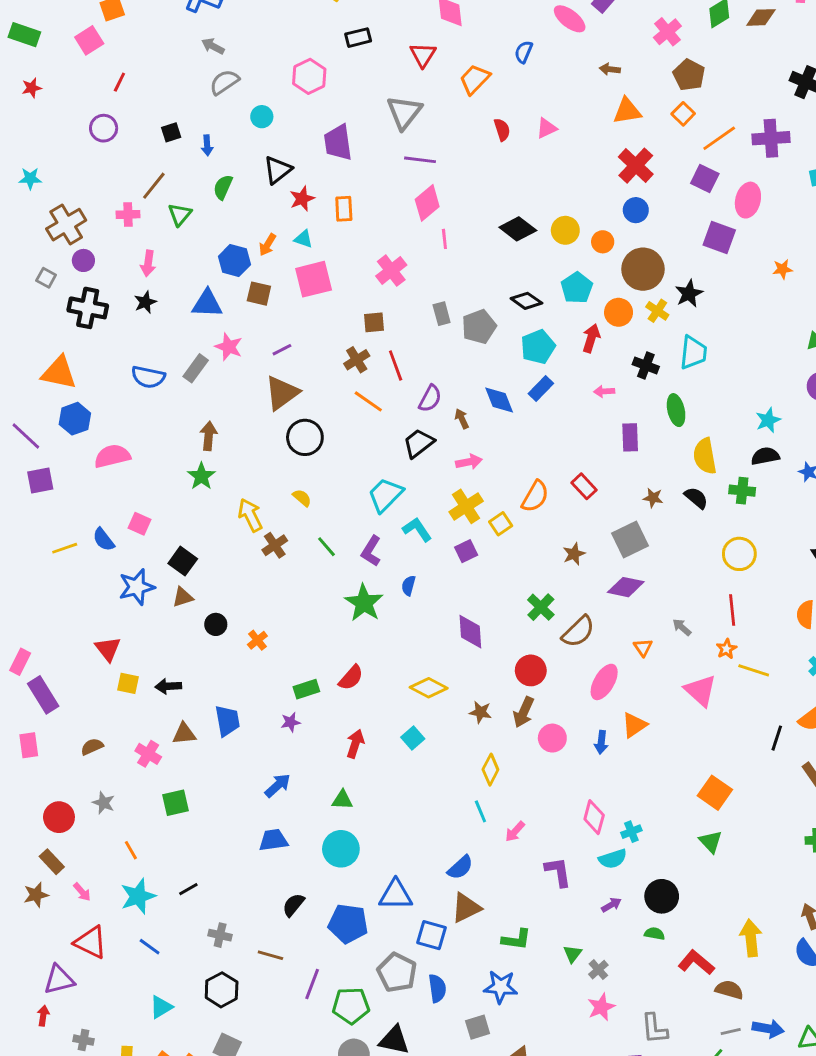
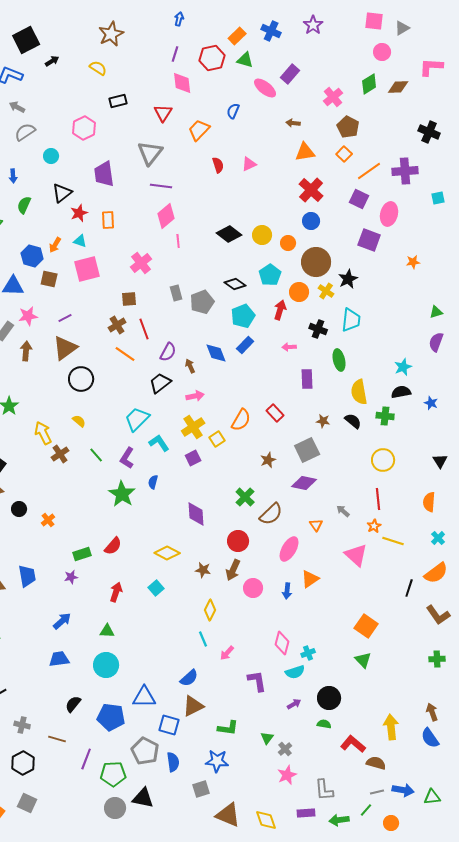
pink star: (229, 347) -> (28, 316), turned -30
brown arrow: (209, 436) -> (26, 351), moved

